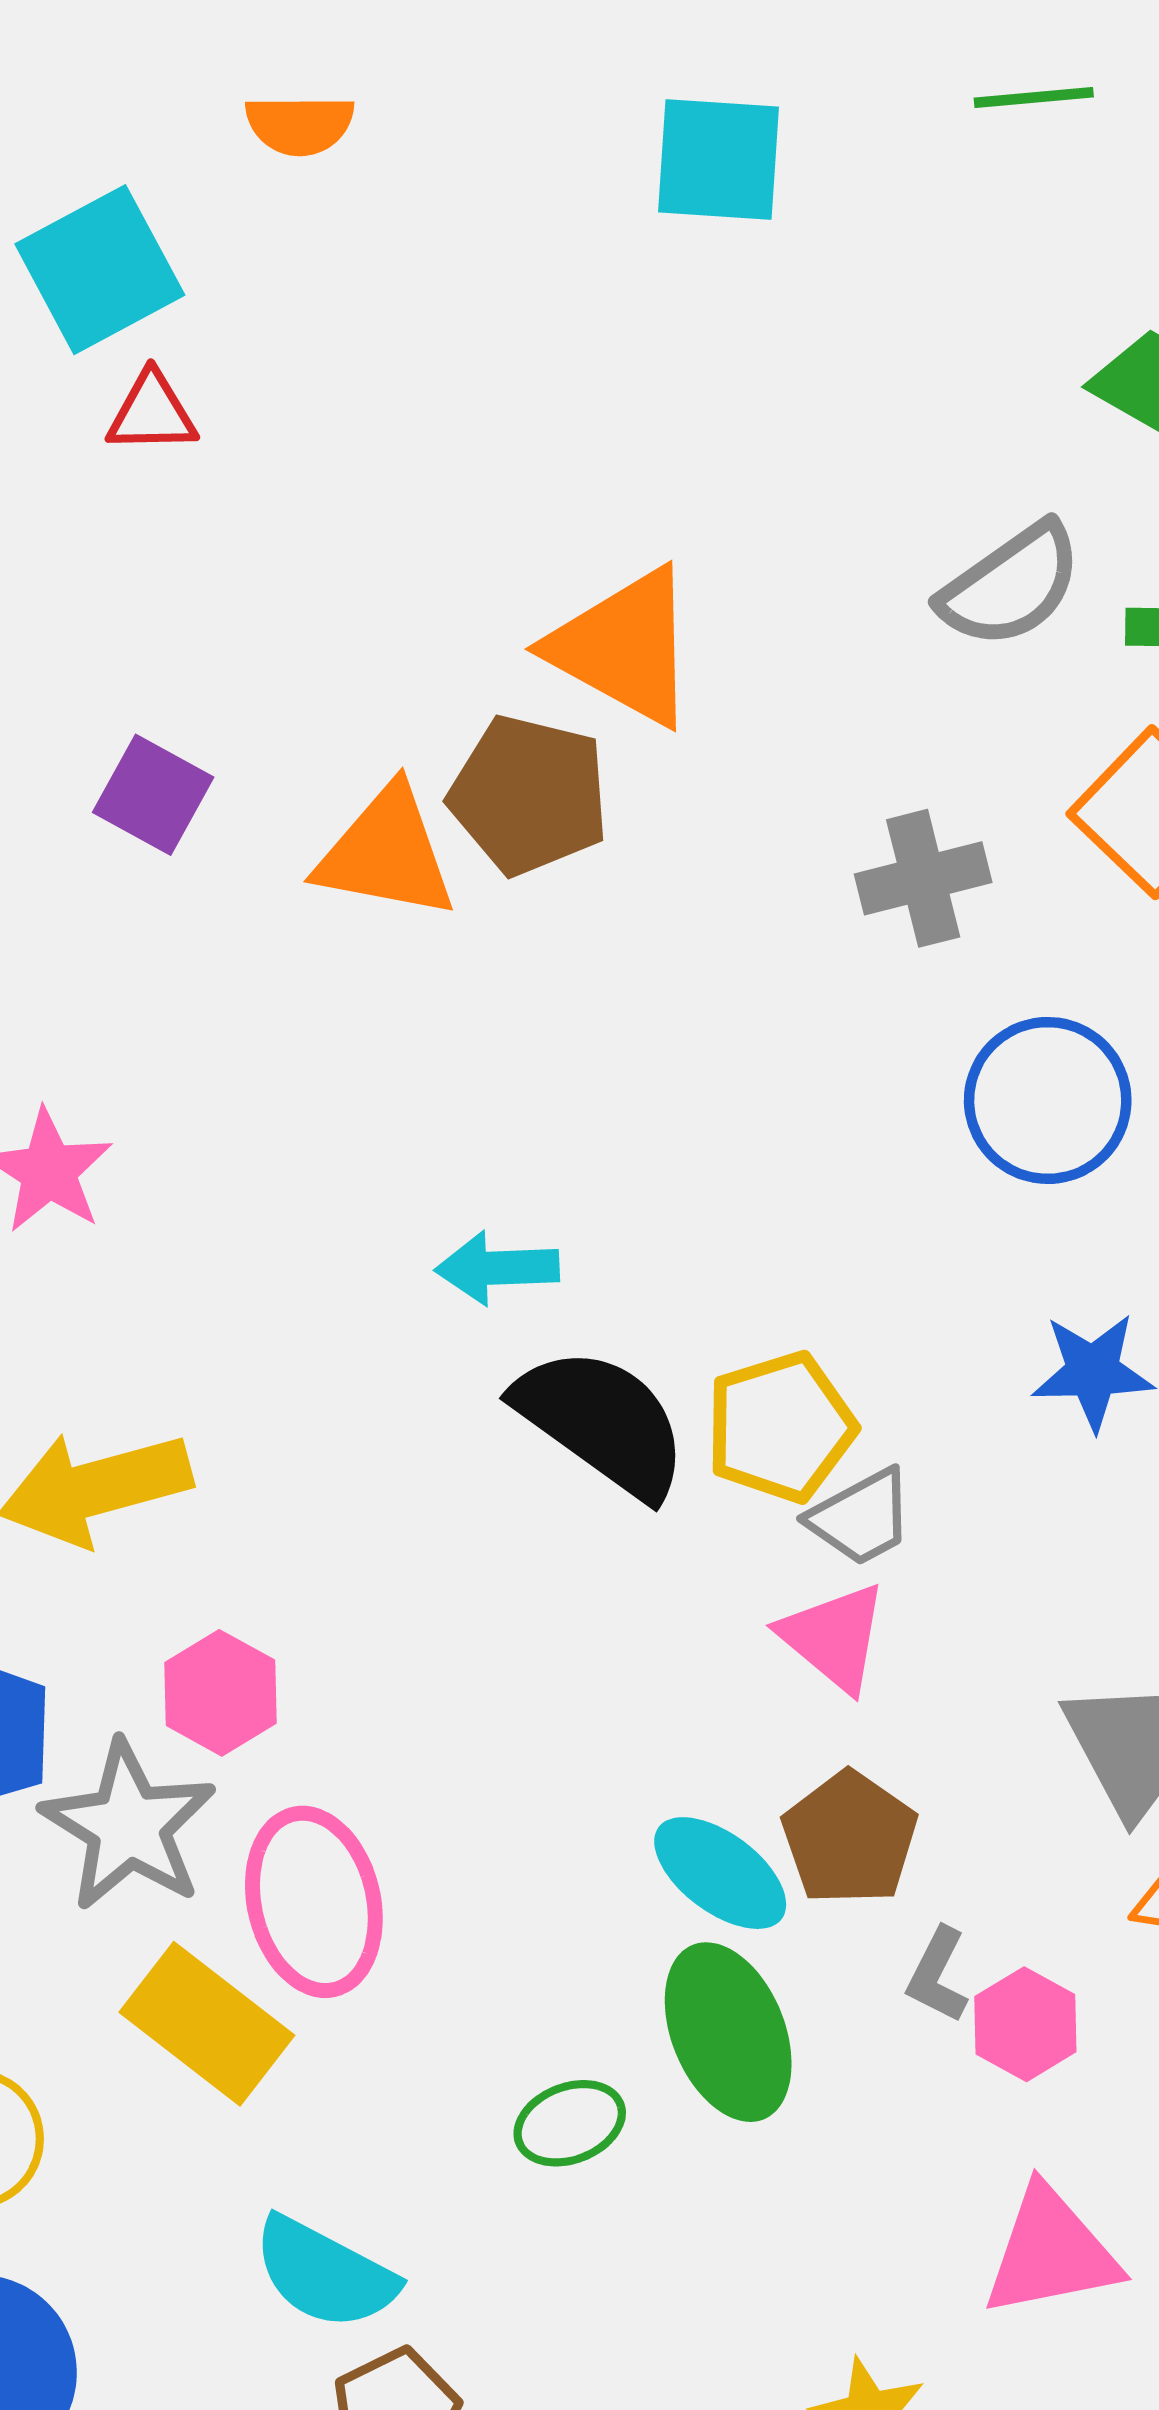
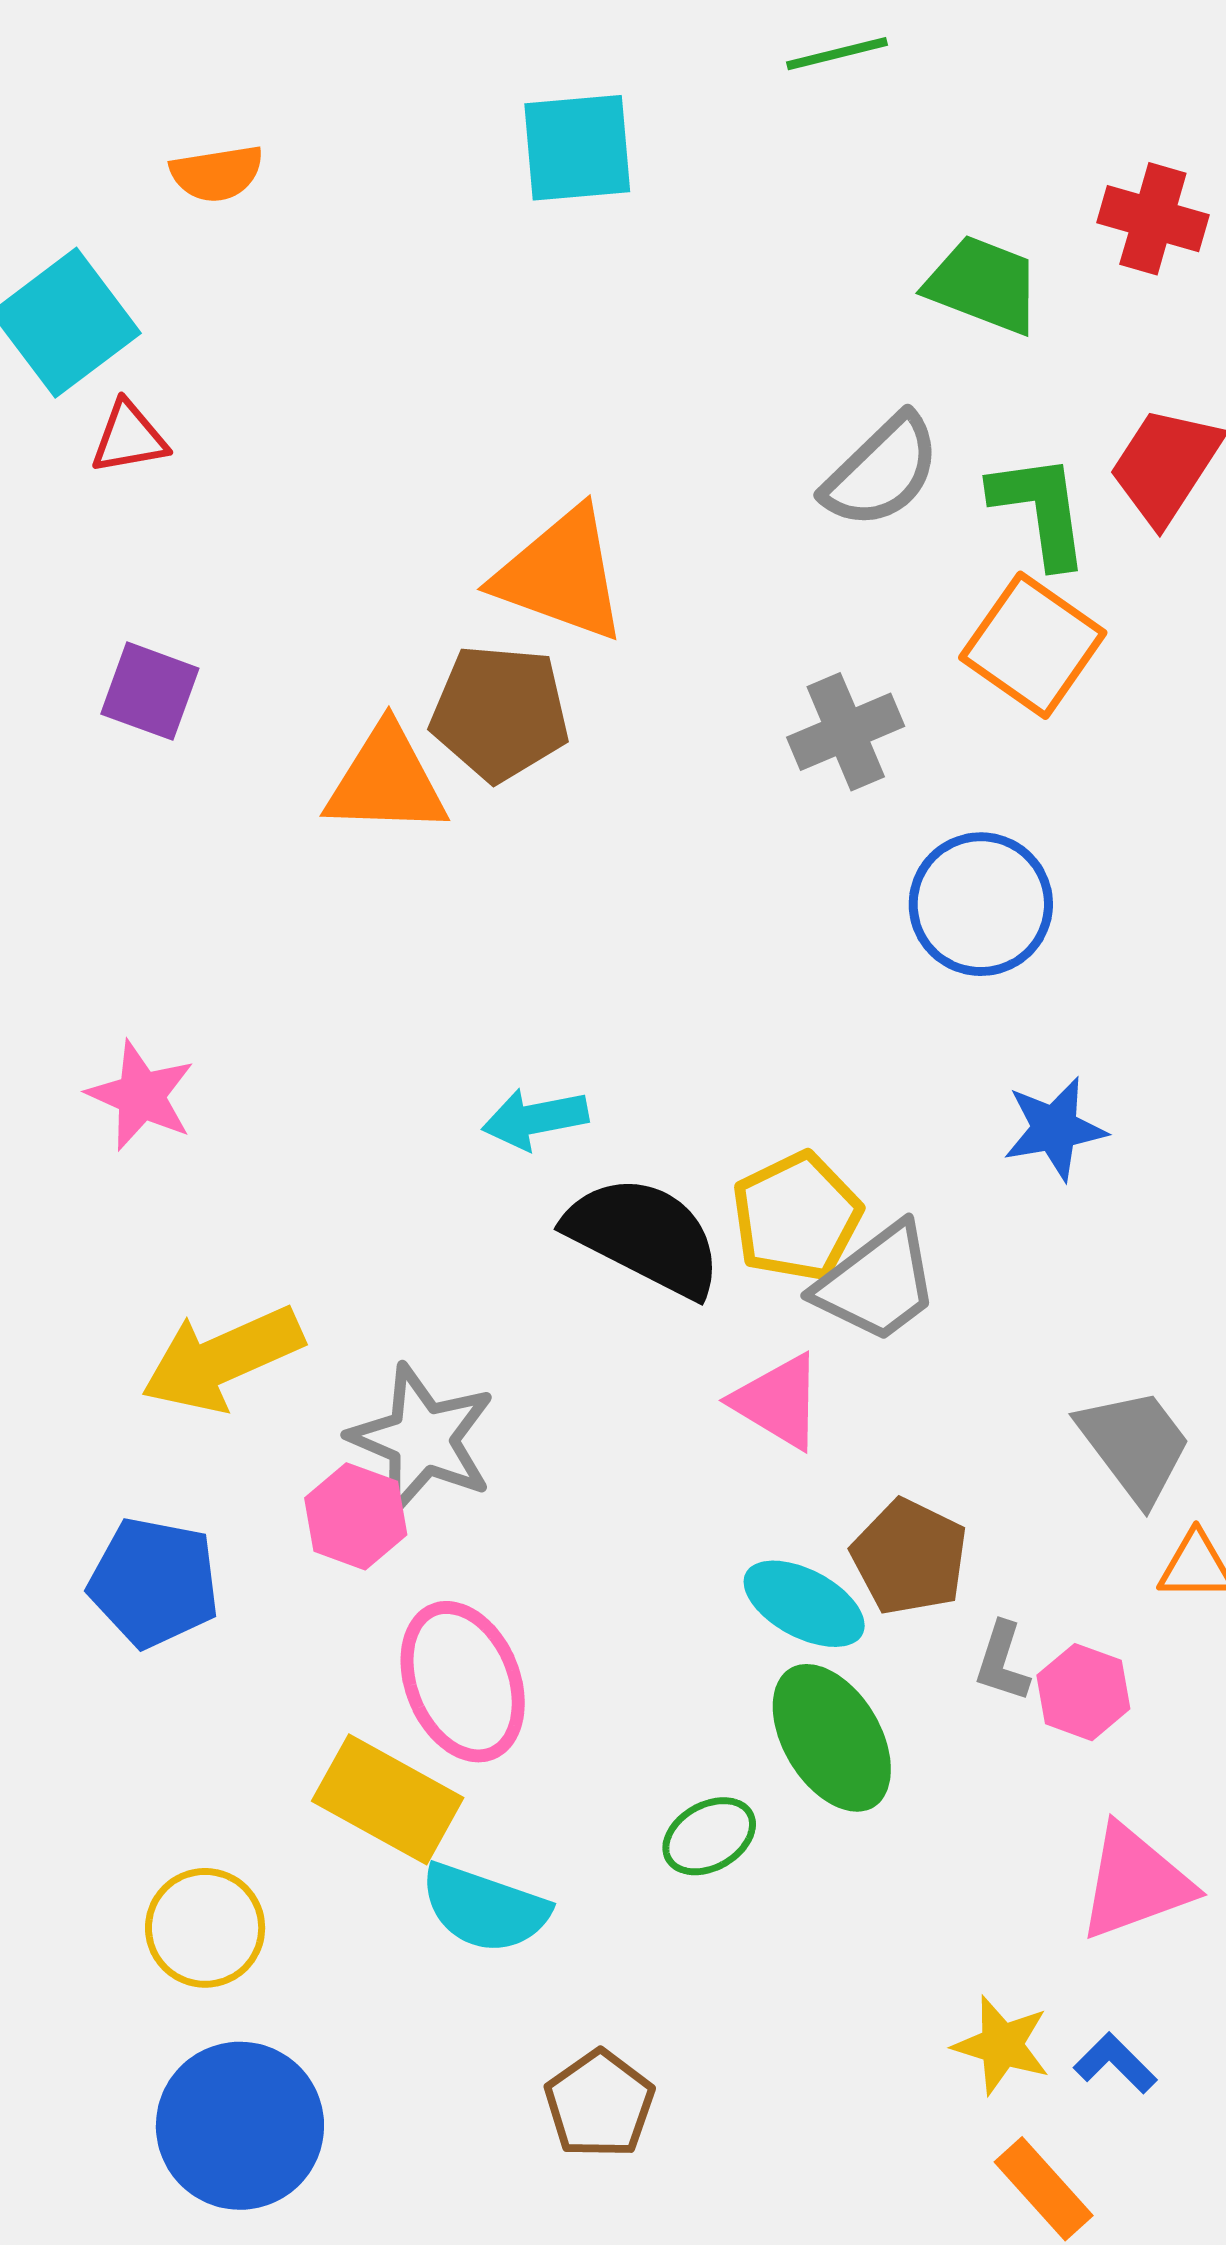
purple square: (153, 795) -> (150, 691), moved
gray trapezoid: (861, 1517) -> (877, 1283), size x1.4
pink triangle: (834, 1637) -> (778, 1402), moved
gray star: (129, 1826) -> (422, 1439), moved
cyan semicircle: (325, 2273) -> (485, 1908), moved

